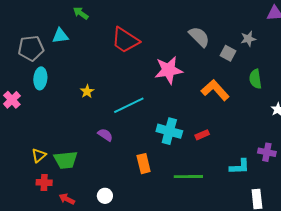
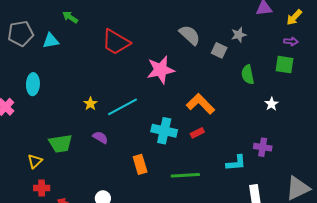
gray pentagon: (31, 48) -> (21, 33), moved
orange L-shape: (215, 90) -> (200, 104), moved
yellow star: (87, 91) -> (90, 104), moved
green trapezoid: (66, 160) -> (60, 143), moved

